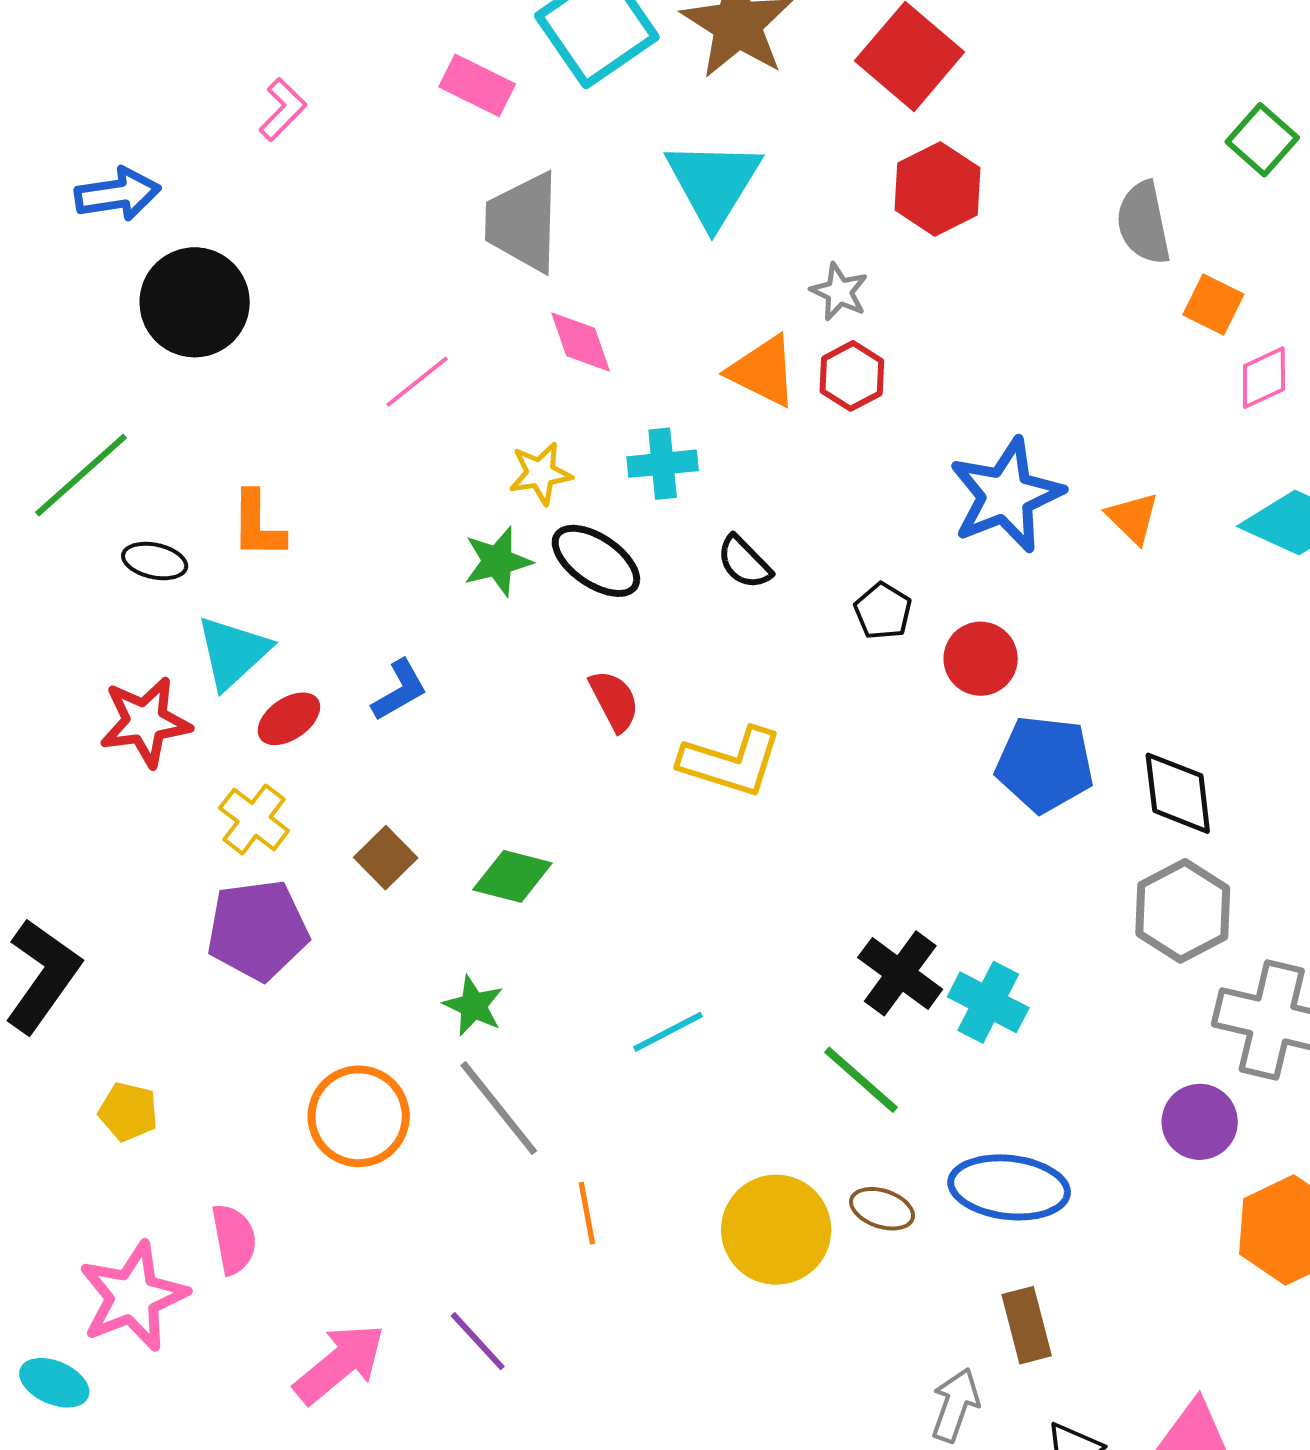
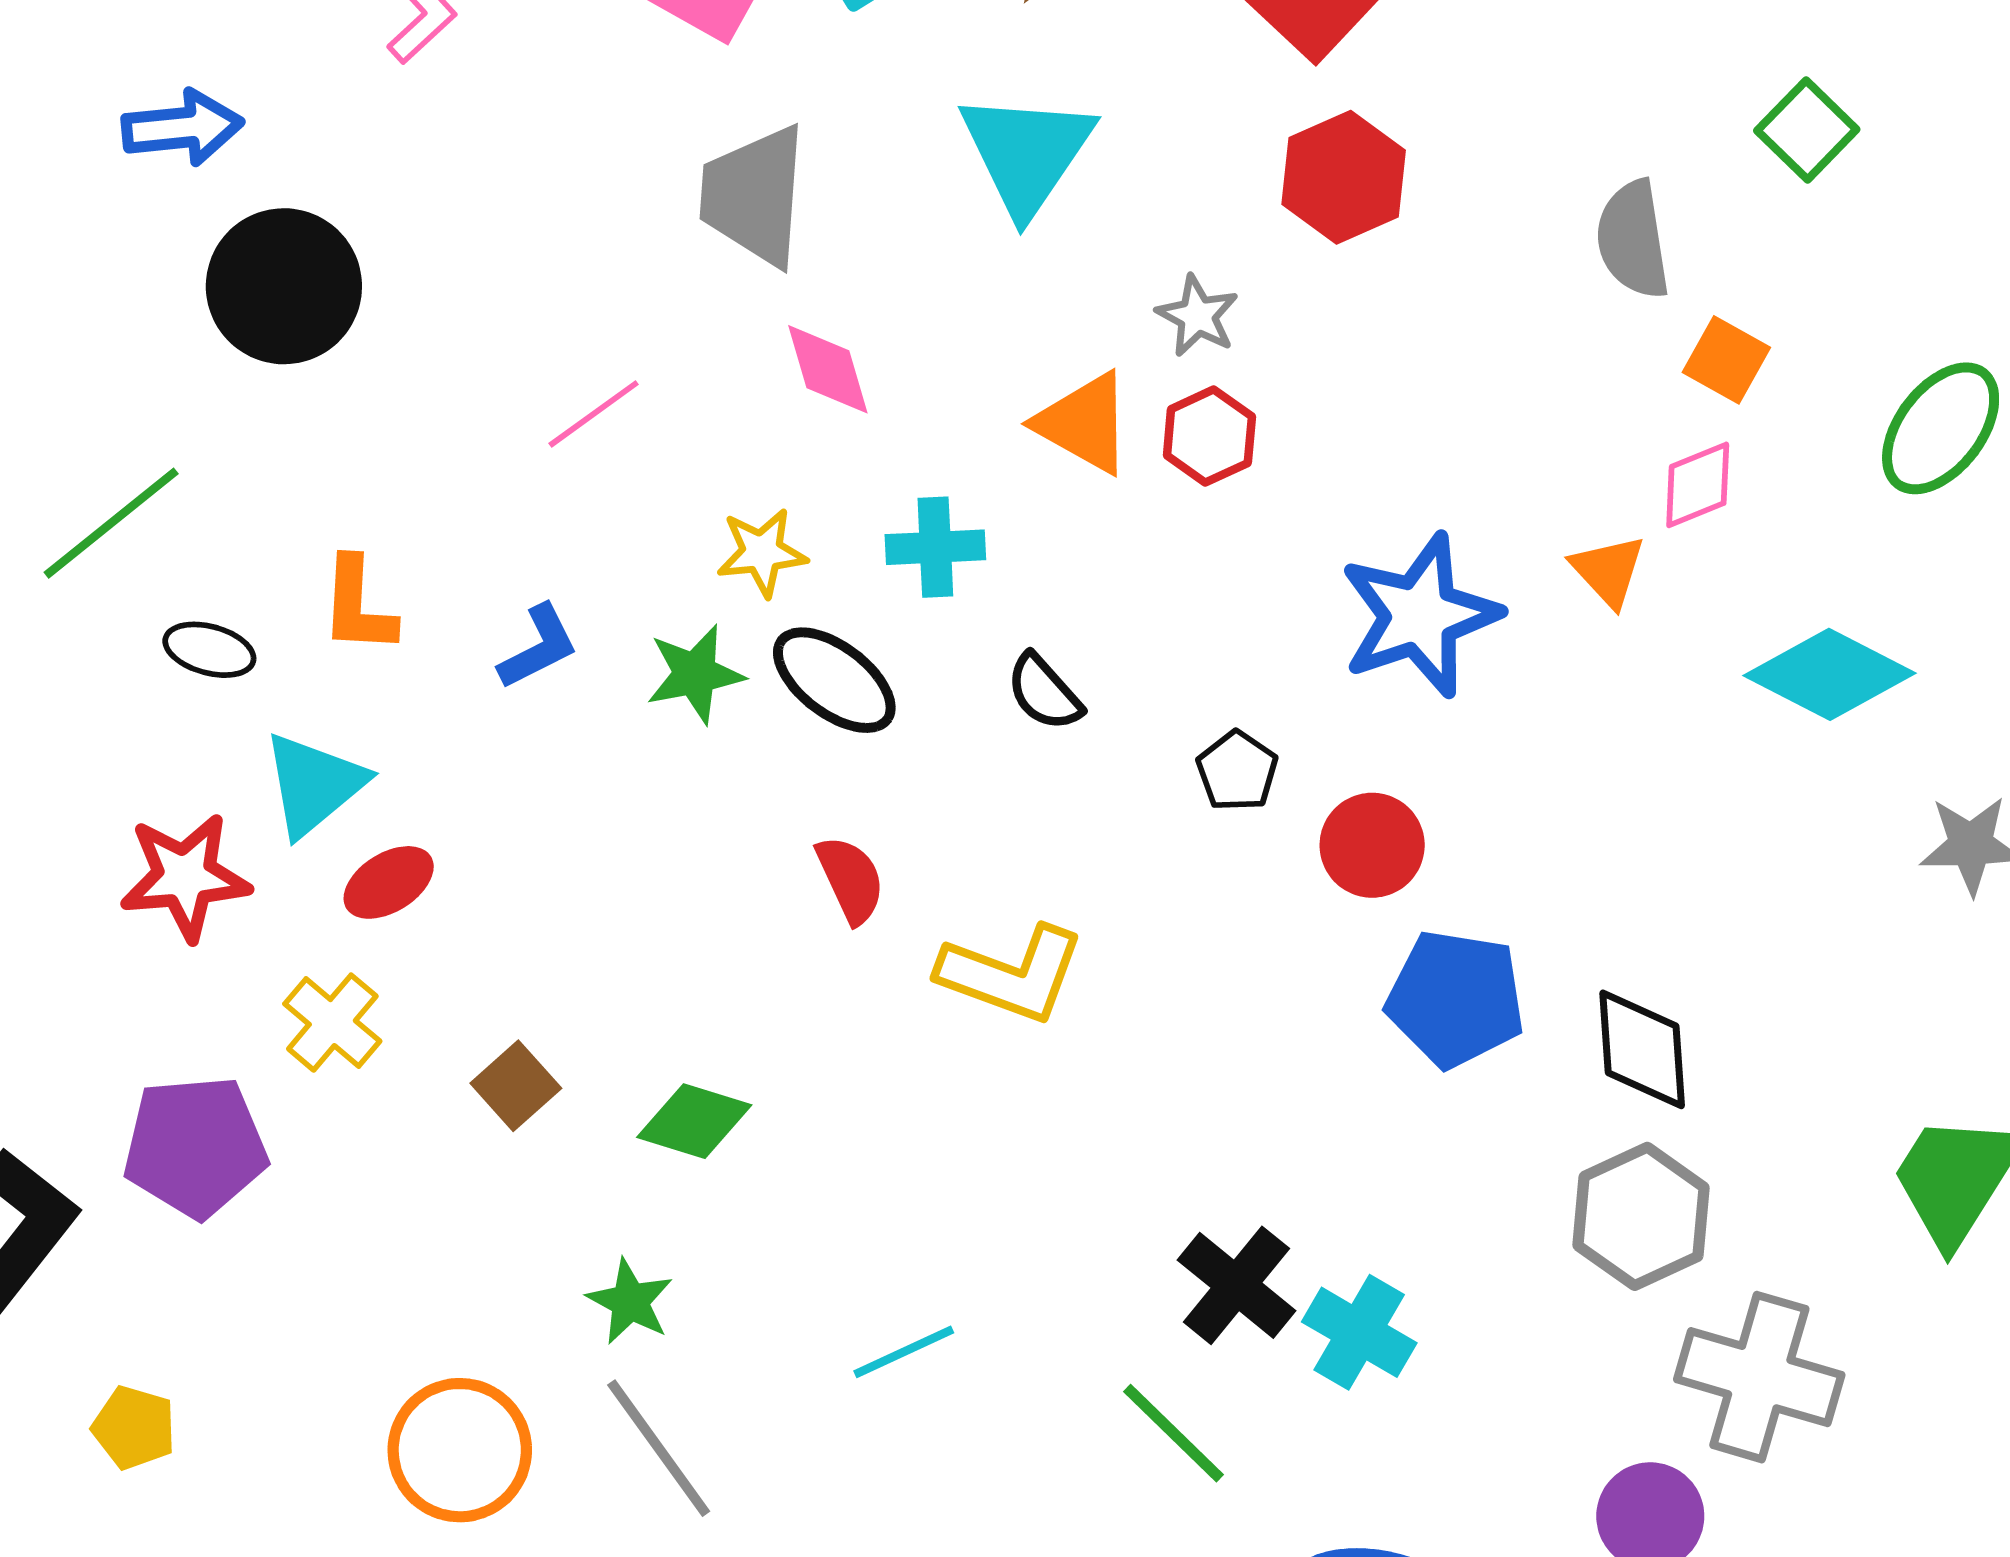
pink diamond: (1264, 378) -> (1698, 485), moved
orange triangle: (1133, 518) -> (1608, 571), moved
blue L-shape: (399, 690) -> (538, 647), moved
purple pentagon: (258, 930) -> (195, 1147), moved

